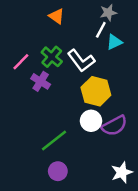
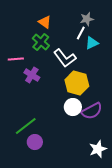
green cross: (52, 57) -> (41, 42), moved
pink line: (21, 62) -> (16, 59), turned 42
green line: (54, 140) -> (26, 126), moved
purple circle: (58, 171) -> (35, 142), moved

